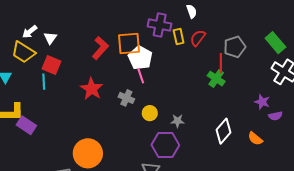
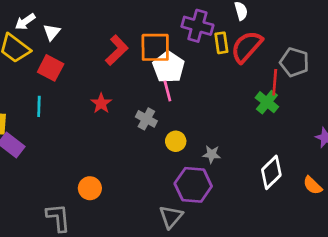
red semicircle: (198, 38) -> (247, 47), size x1.5
gray pentagon: (235, 47) -> (294, 62), turned 30
cyan line: (44, 82) -> (39, 106), moved
red star: (92, 89) -> (101, 103), size x0.7
orange circle: (88, 153) -> (90, 188), size x0.6

